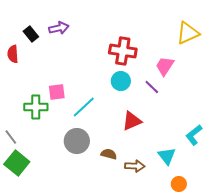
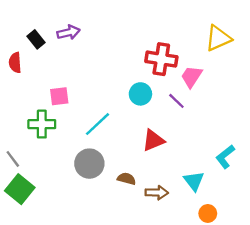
red cross: (123, 51) -> (161, 59), moved
pink square: (57, 92) -> (59, 96), moved

